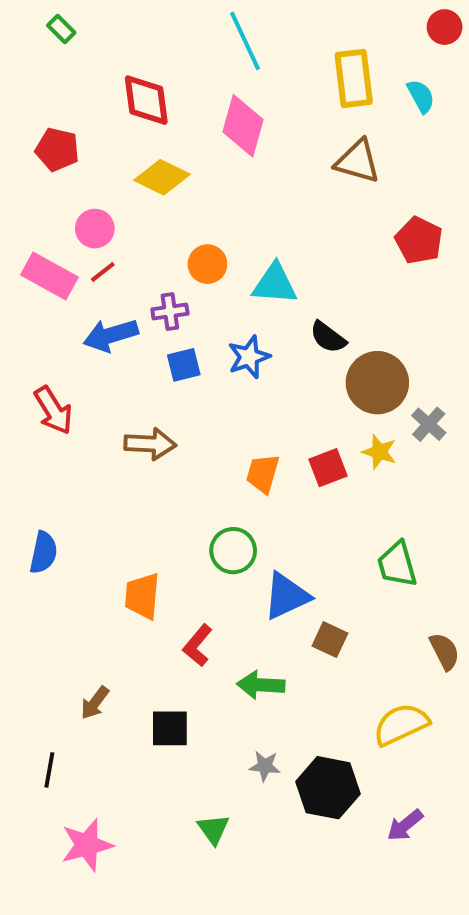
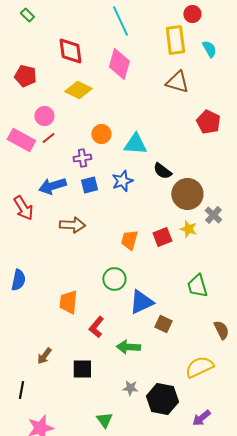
red circle: (445, 27) -> (192, 14), moved
blue arrow: (111, 335) -> (52, 186), moved

